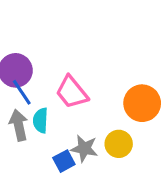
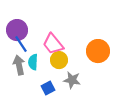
yellow circle: (119, 144) -> (59, 60), moved
gray star: (84, 149) -> (72, 80), moved

